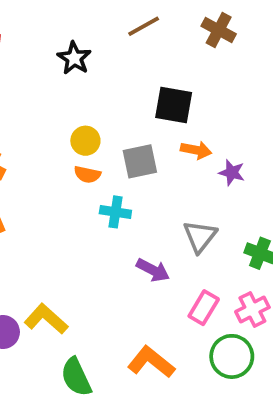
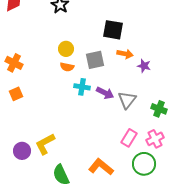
purple arrow: (153, 270) -> (105, 93), moved
yellow L-shape: (46, 319) -> (45, 144), turned -70

